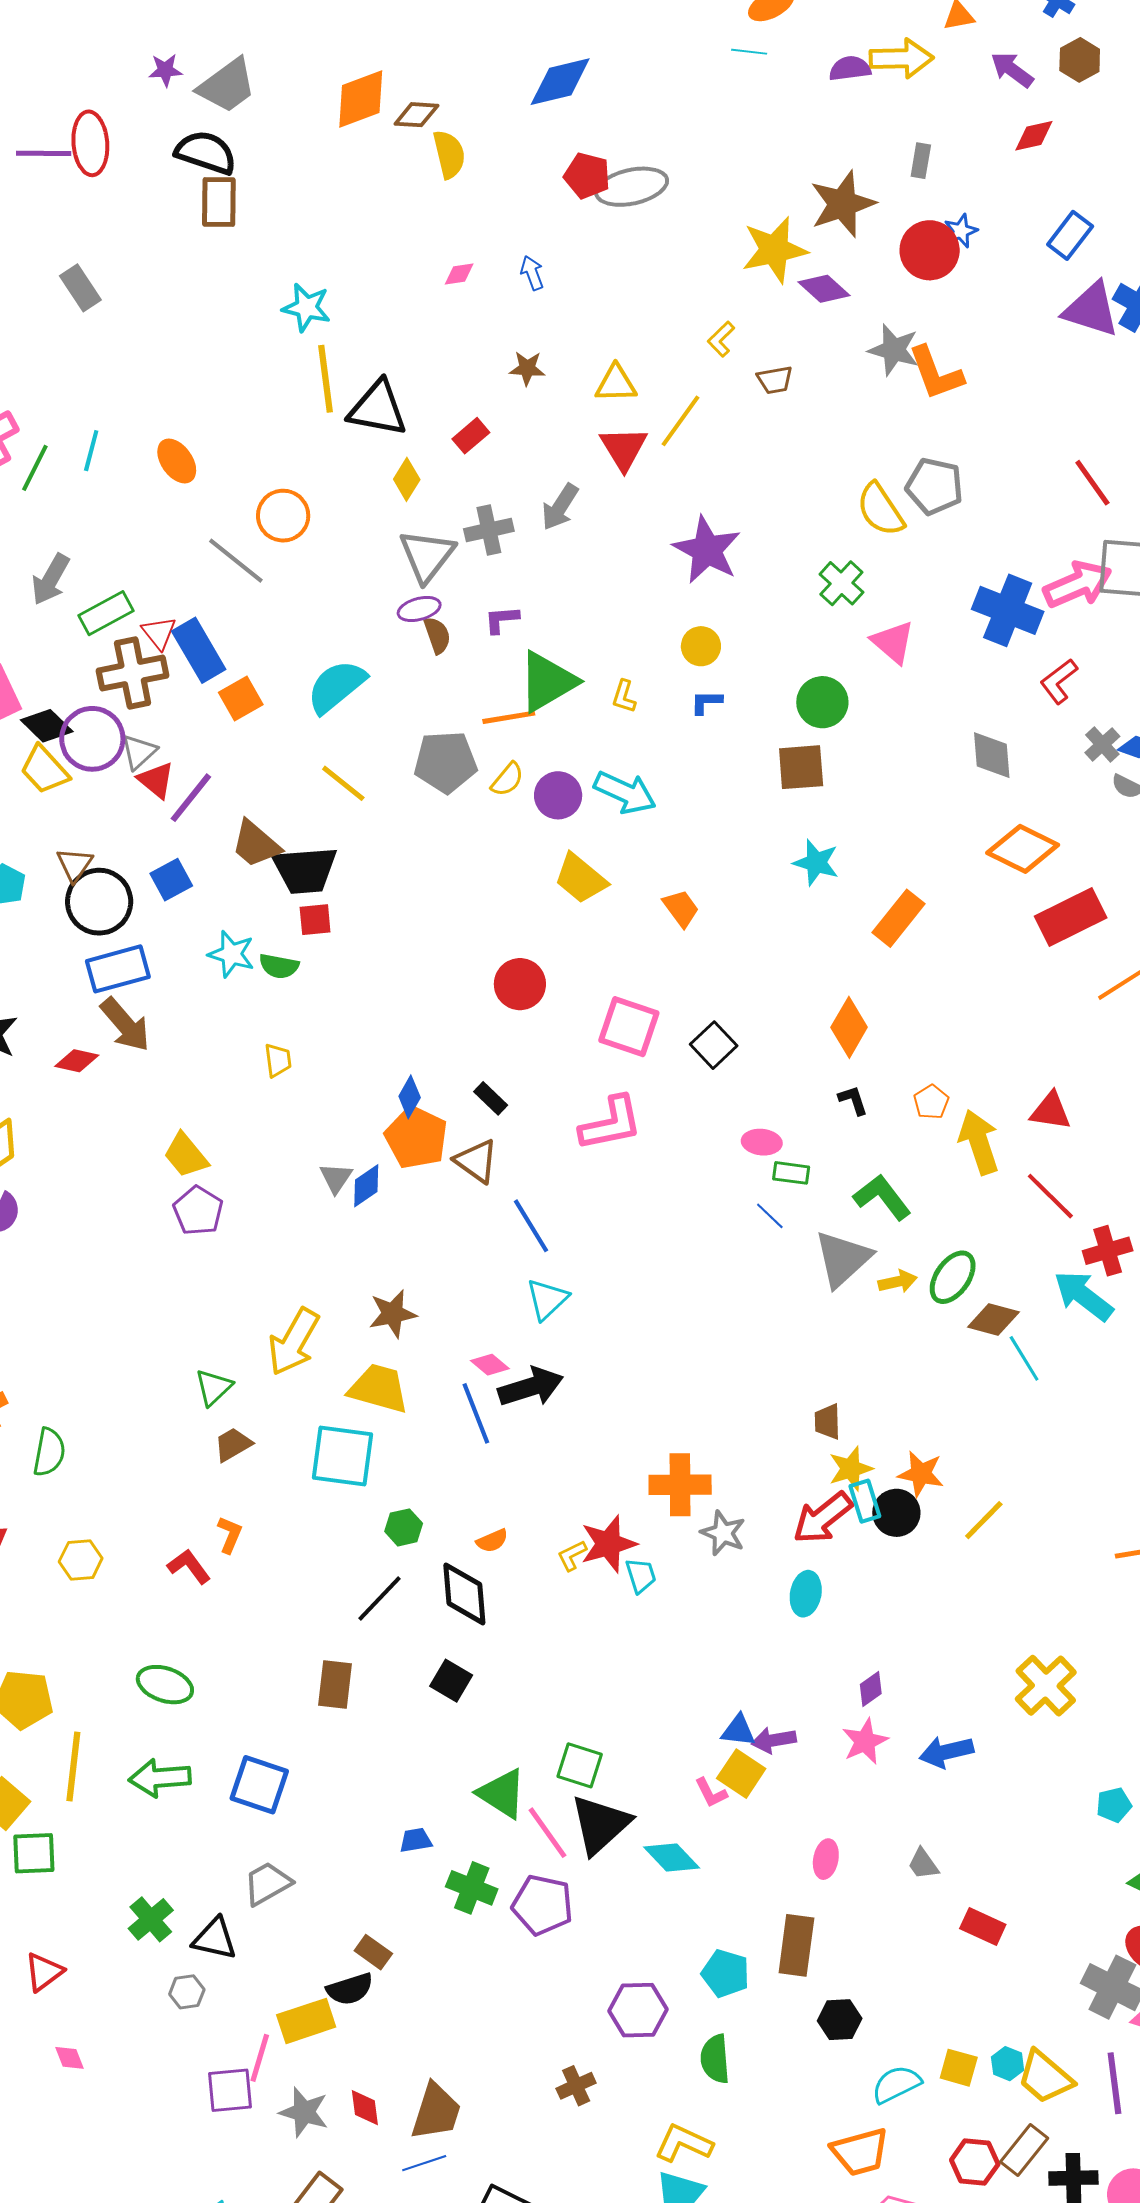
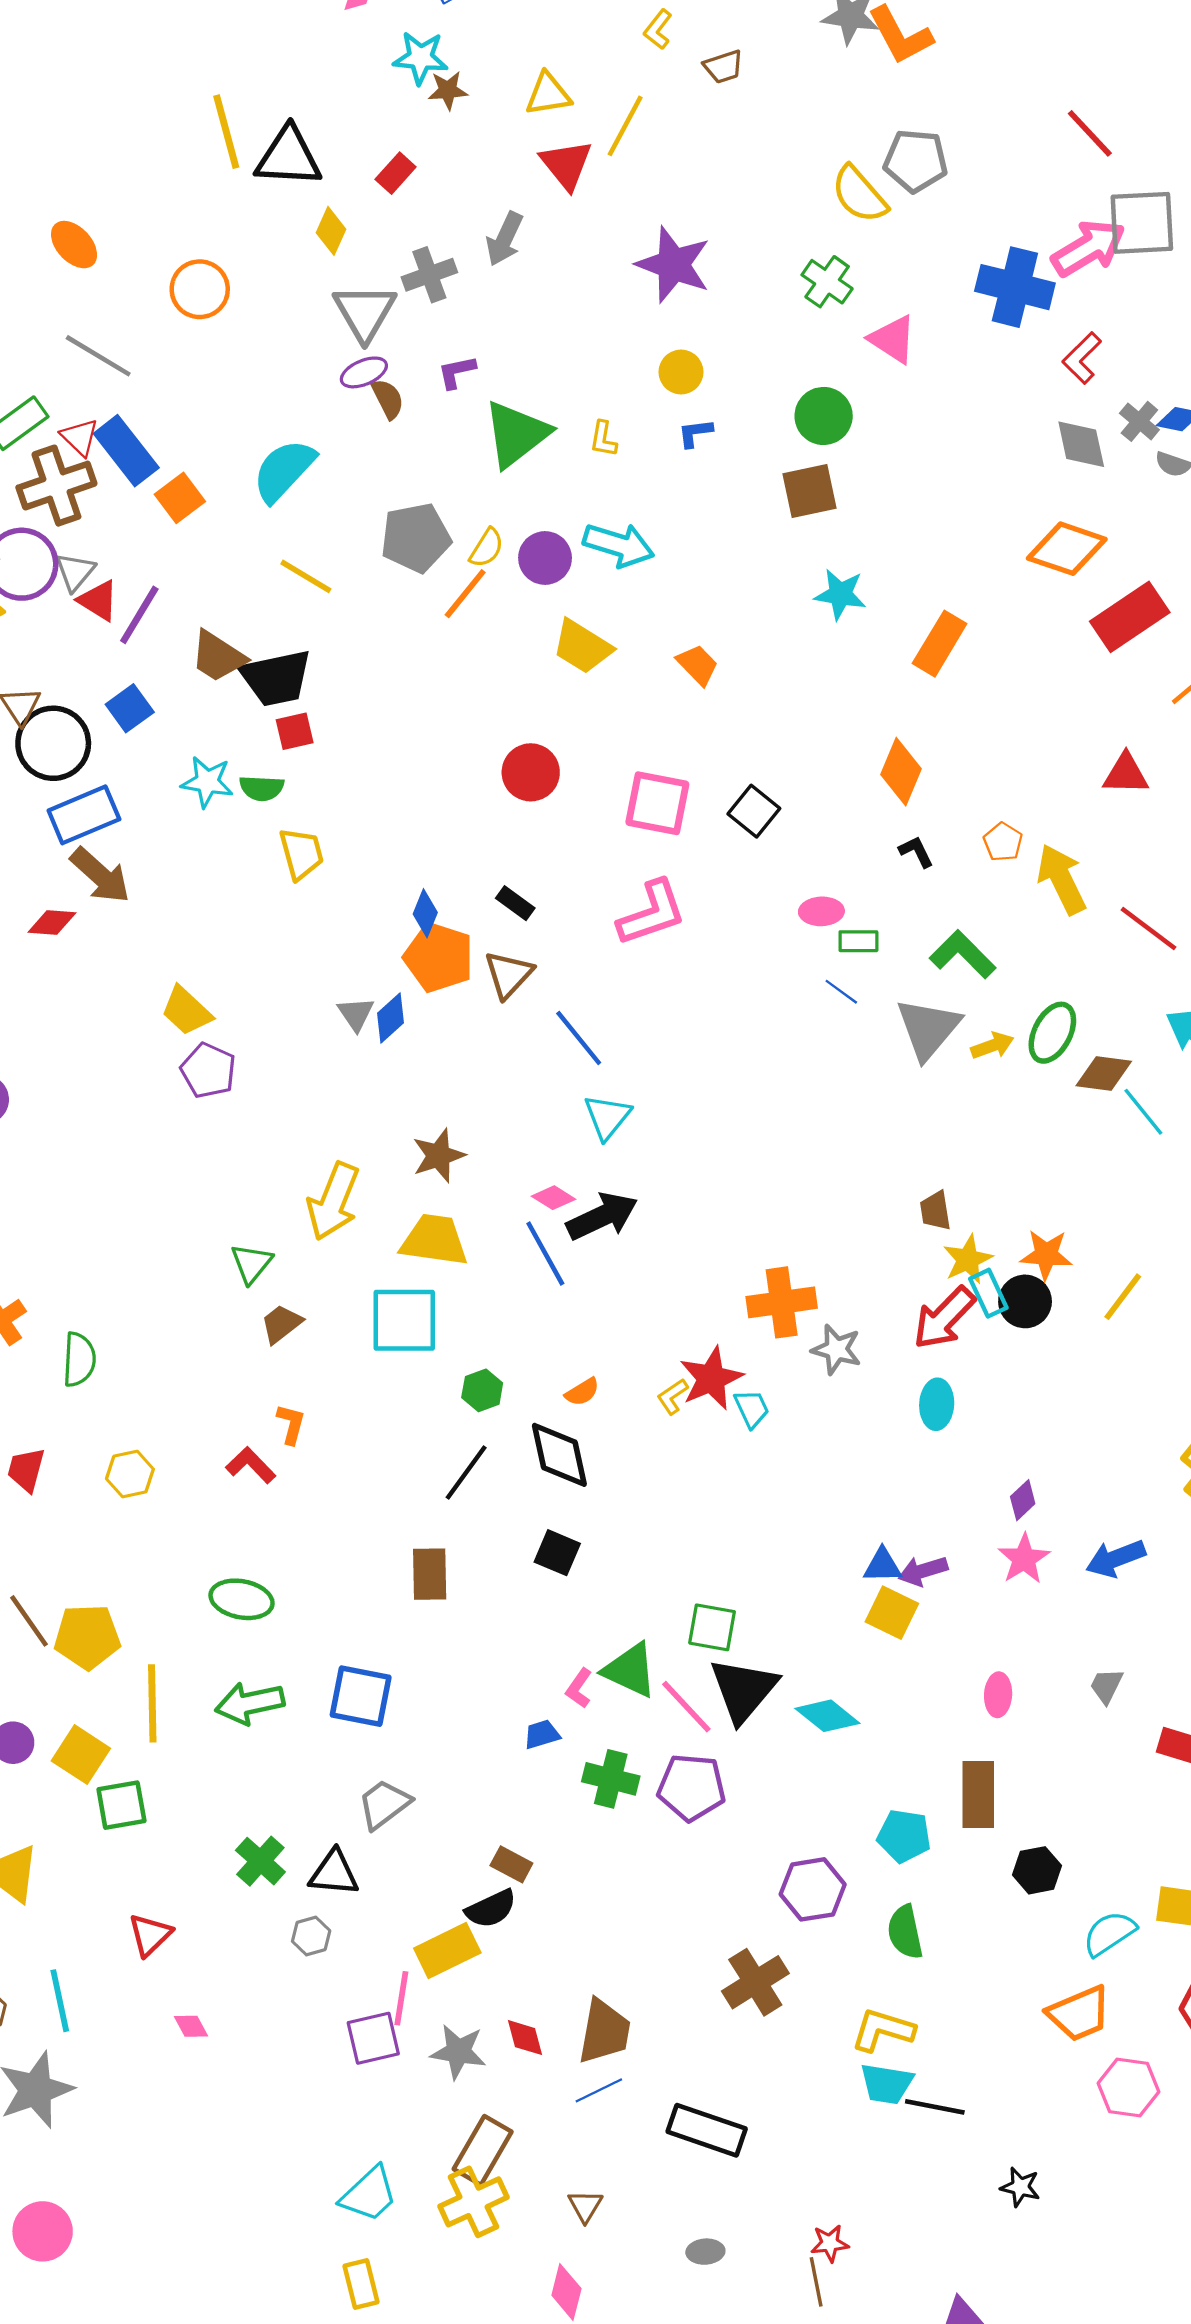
cyan star: (306, 307) -> (421, 58), moved
gray line: (236, 561) -> (98, 356), moved
orange line: (509, 717) -> (465, 594), moved, turned -34
gray diamond: (992, 755) -> (1081, 444), moved
yellow trapezoid: (278, 1060) -> (301, 854), moved, size x1.4
red triangle: (1051, 1111) -> (1126, 774), moved
brown triangle: (476, 1161) -> (509, 974), turned 45
pink L-shape: (711, 1793) -> (579, 1688), moved, turned 69
gray trapezoid: (923, 1864) -> (1106, 1686), turned 69
brown cross: (576, 2086) -> (755, 1982), size x1.5

